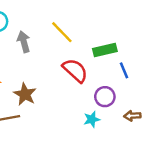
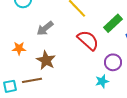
gray arrow: (24, 42) -> (45, 28), moved, turned -114
green rectangle: (105, 50) -> (113, 23), turned -30

